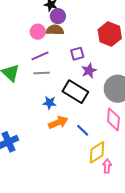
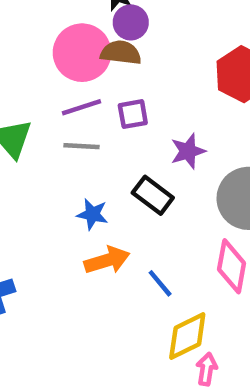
pink circle: (38, 32) -> (82, 53), size x1.6
purple square: (77, 54) -> (133, 114), moved
black rectangle: (75, 92) -> (153, 195), size x0.7

